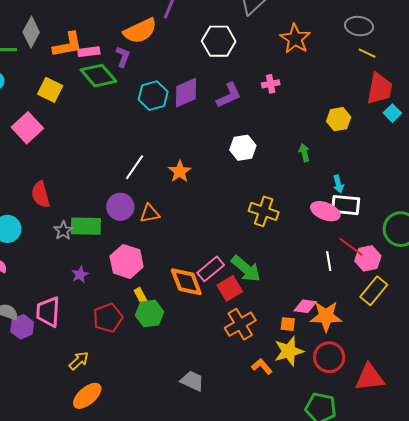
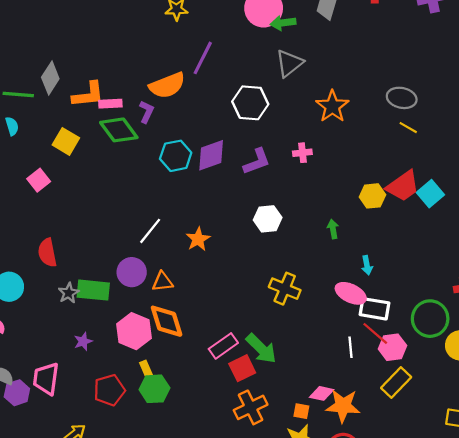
red trapezoid: (380, 89) -> (403, 186), moved, turned 40
cyan square: (392, 113) -> (430, 194), size x1.4
pink square: (27, 128) -> (39, 180), size x0.7
white rectangle: (346, 205) -> (374, 309), moved
orange diamond: (186, 282) -> (167, 321), moved

